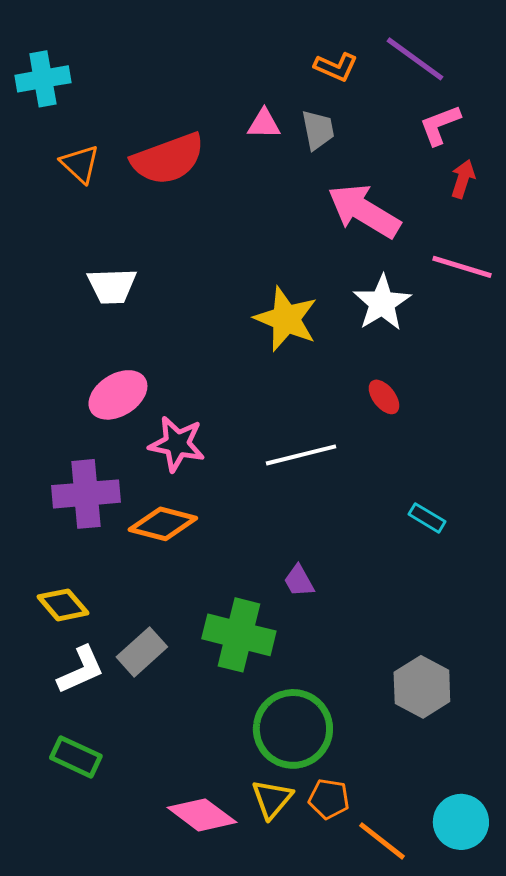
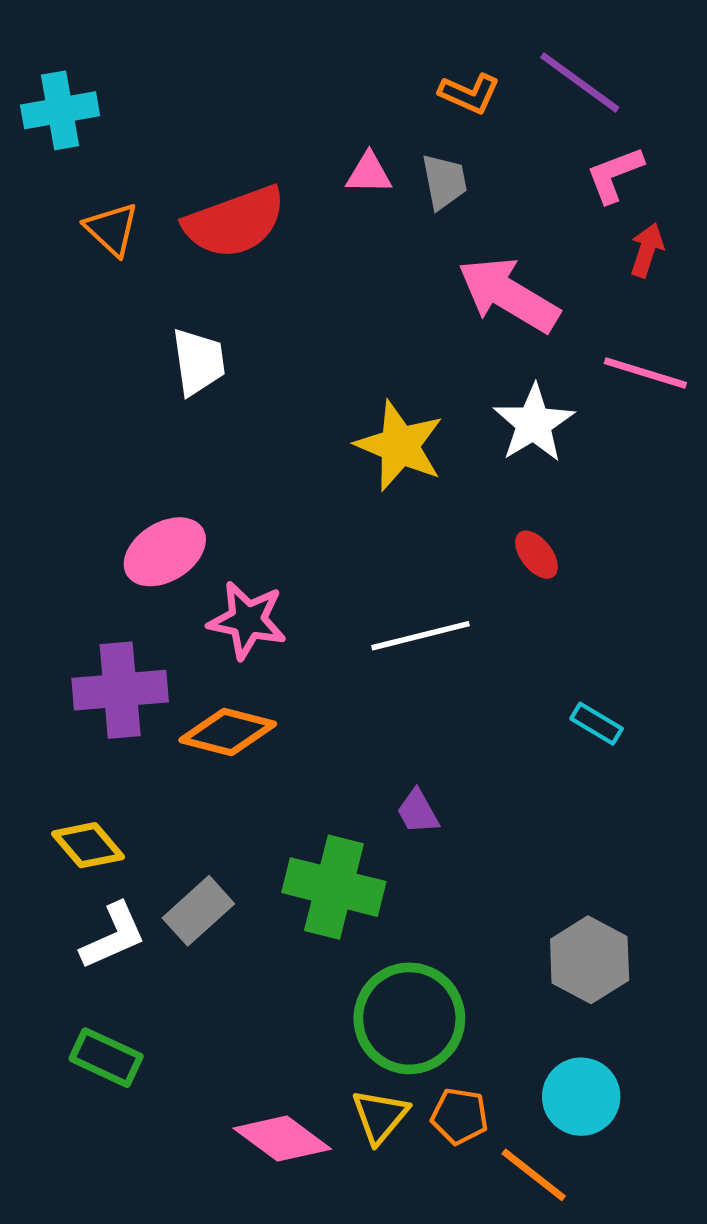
white trapezoid: (112, 286) -> (198, 362), moved, turned -96
cyan circle: (461, 822) -> (581, 1097), moved

